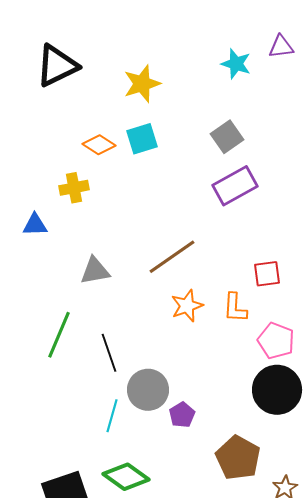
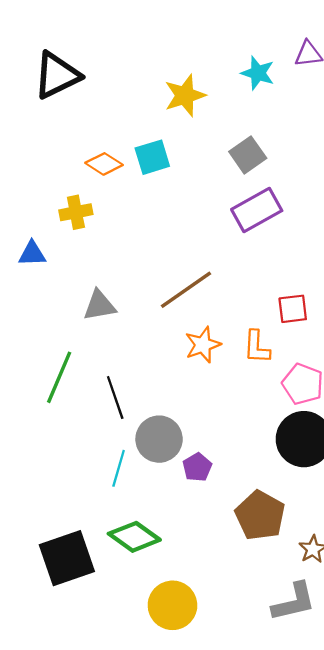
yellow star: (142, 84) -> (185, 95), moved

